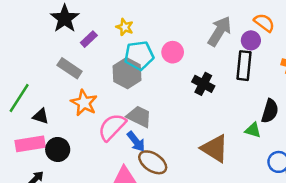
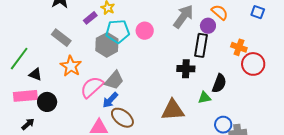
purple rectangle: (89, 39) -> (90, 18), moved
black cross: (203, 84) -> (186, 69), moved, turned -30
gray trapezoid: (139, 116) -> (114, 80), turned 100
green triangle: (253, 130) -> (204, 98), turned -32
blue arrow: (136, 141) -> (110, 100), turned 78
brown triangle: (215, 148) -> (173, 110), turned -40

